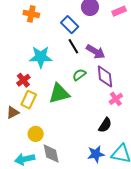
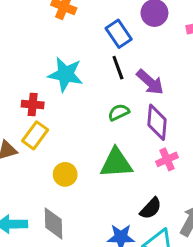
red cross: (23, 80) -> (33, 104), turned 32
green triangle: (59, 93) -> (116, 163), moved
black semicircle: (105, 125) -> (151, 208), moved
yellow circle: (36, 134) -> (65, 174), moved

